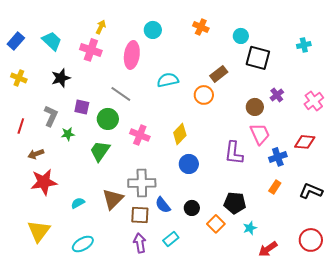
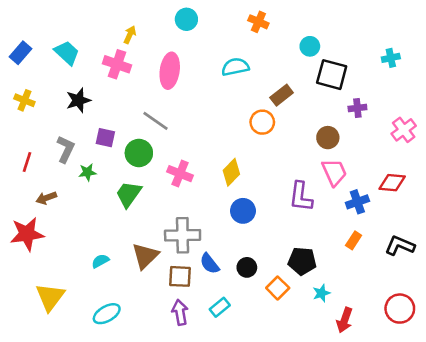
orange cross: (201, 27) -> (258, 22), moved
cyan circle: (153, 30) -> (186, 19), moved
cyan semicircle: (168, 80) -> (235, 67), moved
purple cross: (277, 95) -> (357, 108), moved, turned 32
red star: (44, 182) -> (27, 234), moved
red arrow: (268, 249) -> (345, 320), turned -36

